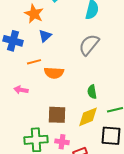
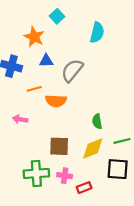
blue triangle: (45, 36) -> (46, 61), turned 40
gray semicircle: (89, 45) -> (72, 70), moved

